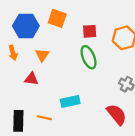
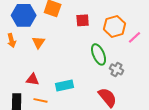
green ellipse: (89, 57) -> (99, 54), moved
red triangle: (31, 79) -> (33, 79), moved

